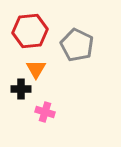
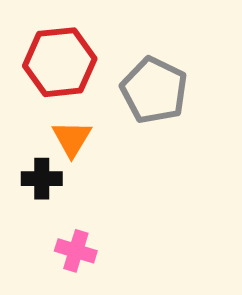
pink cross: (45, 112) -> (76, 251), moved

